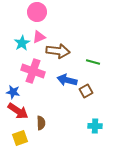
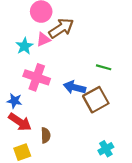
brown arrow: (58, 51) -> (61, 28), moved, turned -40
brown square: (86, 91) -> (96, 100), size x1.6
cyan cross: (95, 126) -> (106, 149), moved, turned -32

